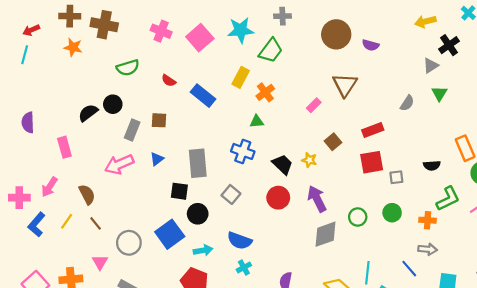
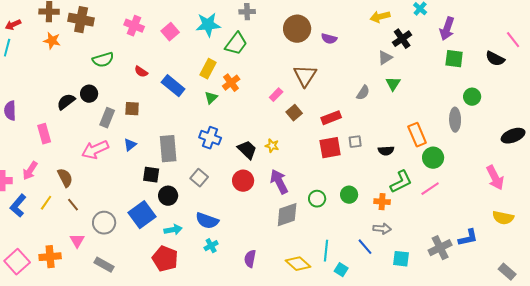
pink square: (200, 38) -> (170, 32), size x0.7
green triangle: (257, 121) -> (211, 98), moved, turned -40
brown square: (333, 142) -> (294, 113), moved
gray square: (396, 177) -> (355, 142), moved

